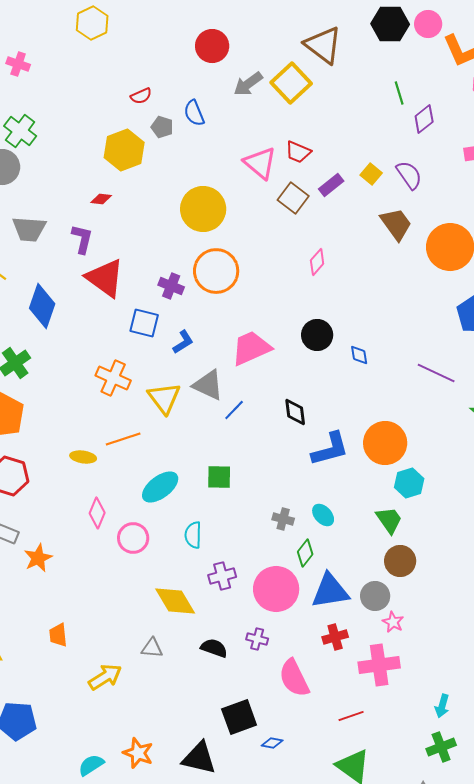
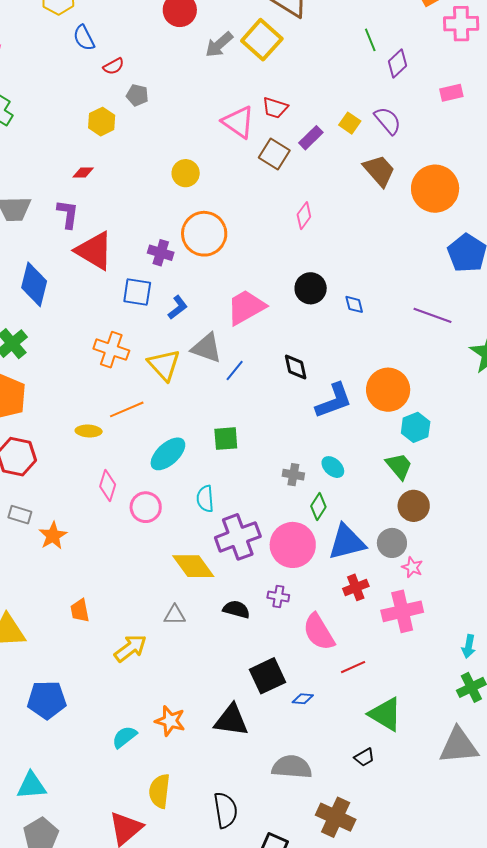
blue semicircle: (194, 113) -> (84, 38), moved
yellow hexagon: (124, 150) -> (102, 122), size x0.7
yellow circle: (203, 209) -> (186, 173), size x0.6
purple cross: (222, 576) -> (238, 537), size x1.6
red line: (351, 716) -> (353, 667), moved

